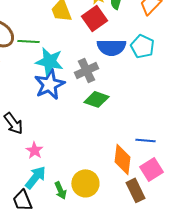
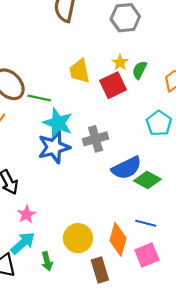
blue semicircle: (111, 47) -> (127, 168), moved, turned -36
green diamond: (96, 99) -> (147, 180), moved
yellow circle: (85, 183) -> (78, 238), moved
brown rectangle: (135, 190) -> (100, 270), moved

